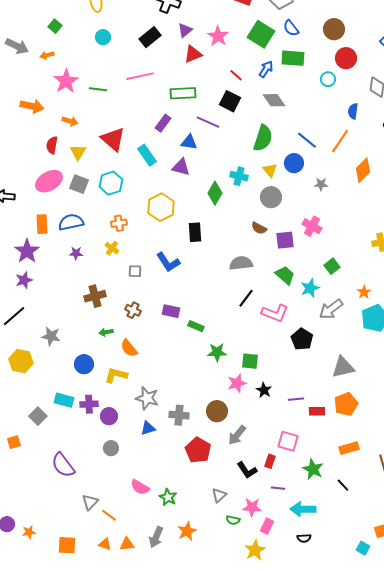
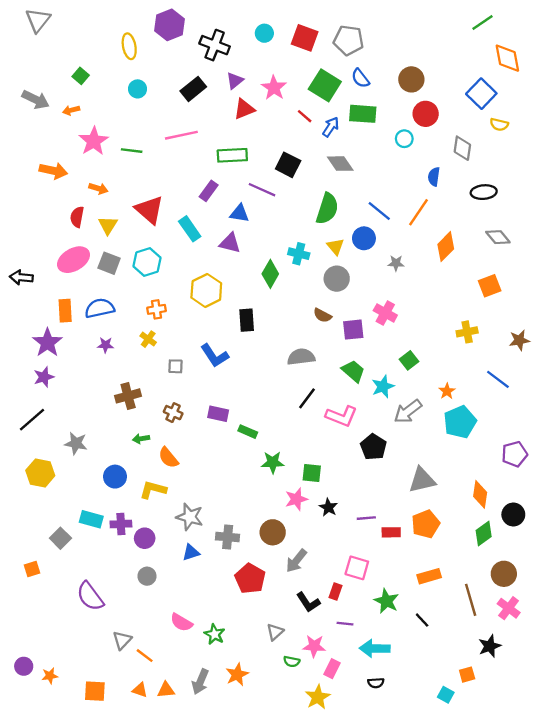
red line: (236, 75) -> (305, 116), moved

